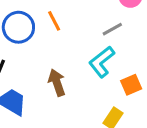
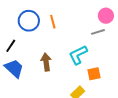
gray line: (112, 29) -> (98, 32), moved

